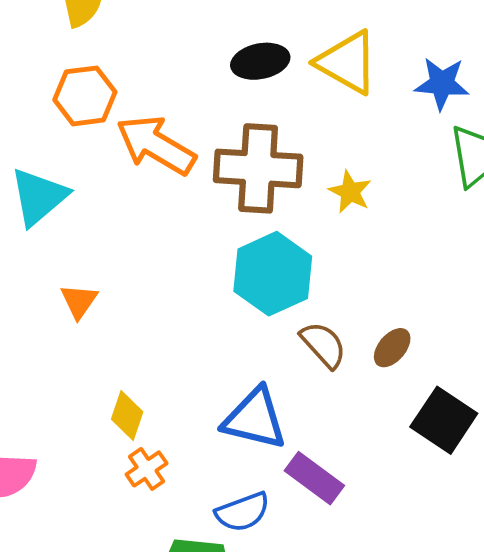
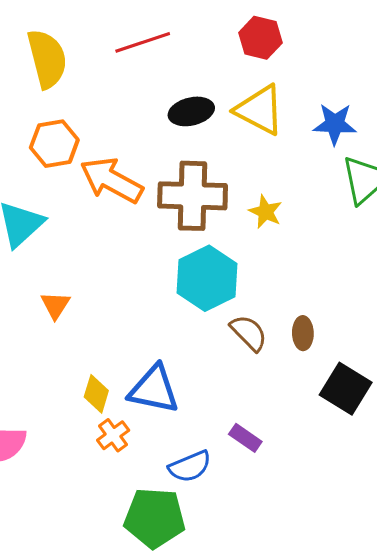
brown ellipse: (392, 348) -> (303, 333), turned -40
blue triangle: (255, 419) -> (154, 389), moved
purple rectangle: (314, 478) -> (245, 438), size x0.7

